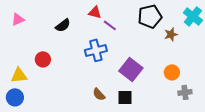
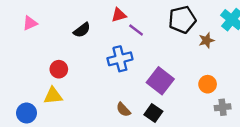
red triangle: (95, 12) -> (119, 15), turned -32
yellow triangle: (19, 75) -> (53, 96), moved
black square: (125, 97) -> (153, 113), turned 35

